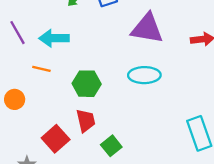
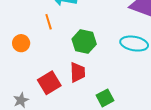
orange line: (41, 69) -> (49, 22), turned 49
green square: (111, 146) -> (105, 98), moved

